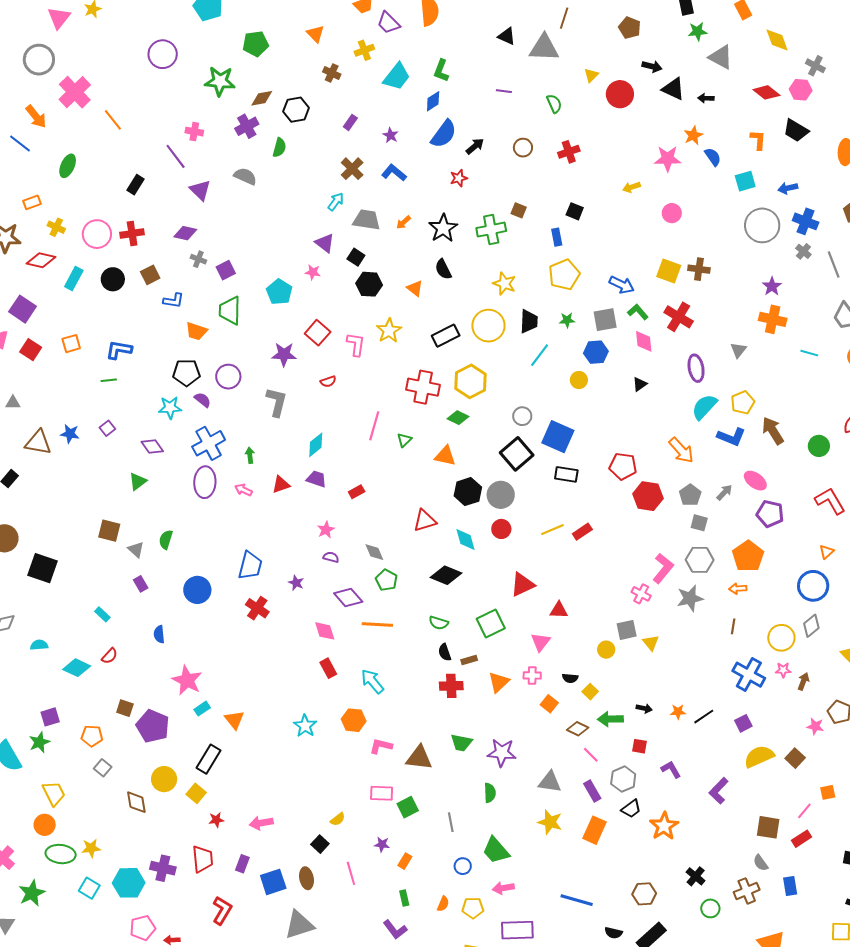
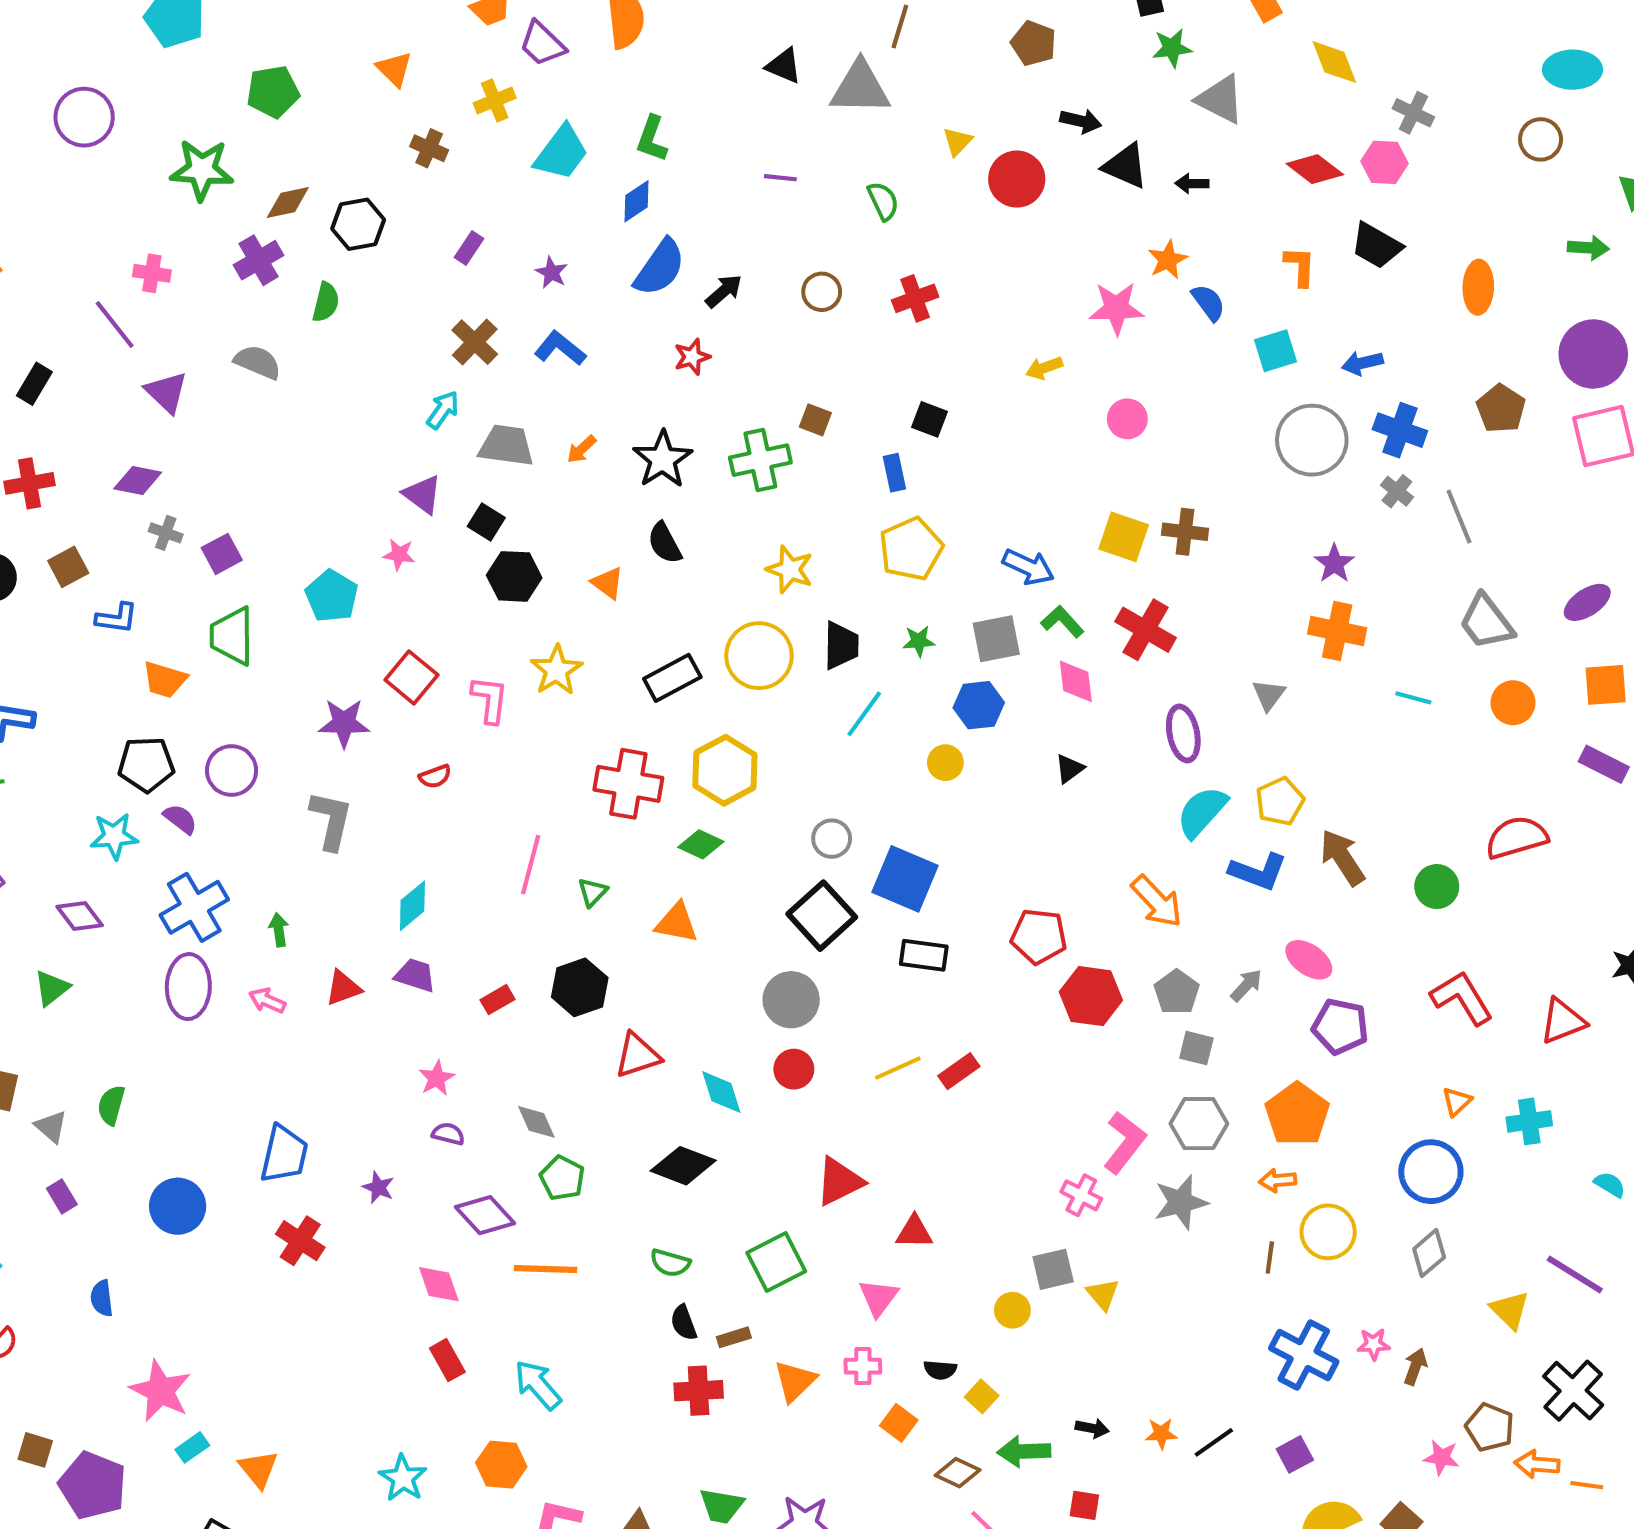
black hexagon: (468, 492) -> (580, 987), moved
yellow circle: (781, 638) -> (1328, 1232), moved

